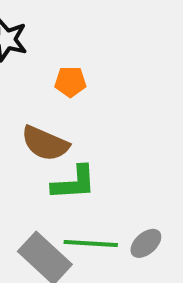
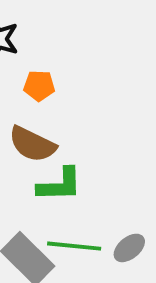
orange pentagon: (70, 82) -> (39, 86), moved

